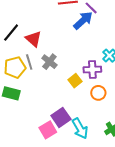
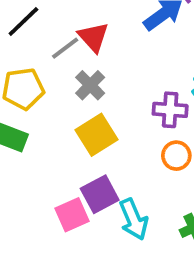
red triangle: (33, 39) -> (93, 37), moved
gray line: (29, 62) -> (65, 48), moved, turned 63
yellow square: (75, 81) -> (97, 135), moved, size x1.5

